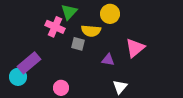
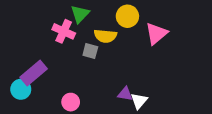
pink triangle: (135, 48) -> (156, 34), moved
purple triangle: (108, 60) -> (125, 94), moved

